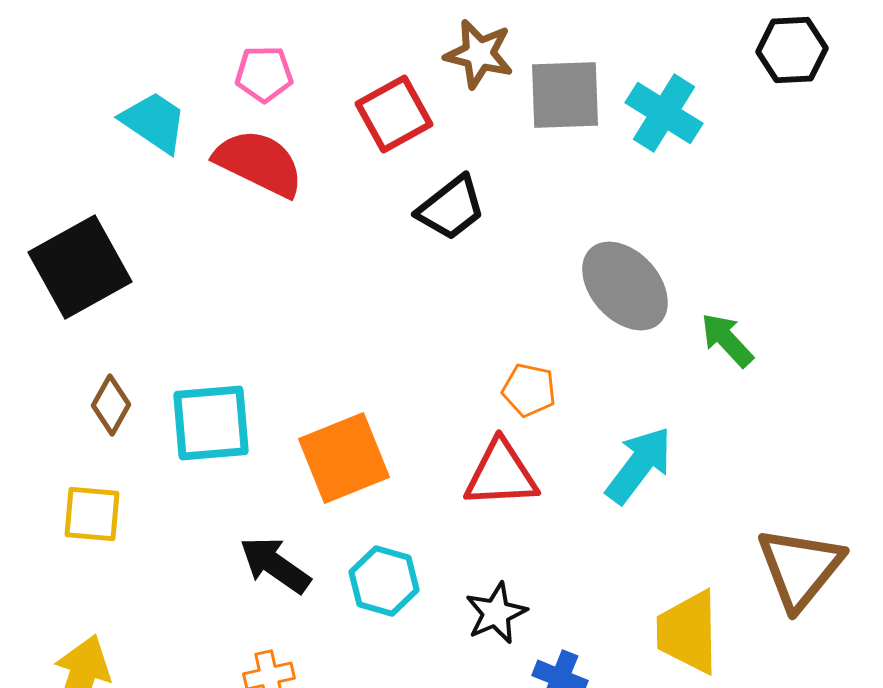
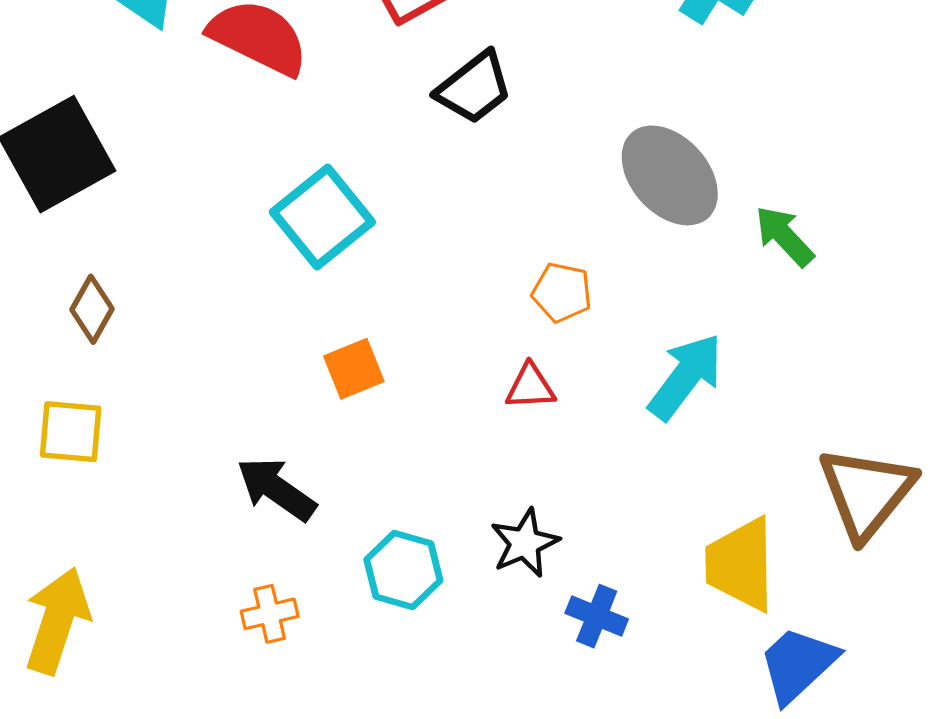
cyan square: (211, 423) -> (322, 217), moved, turned -34
orange square: (344, 458) -> (354, 369), size x0.6
red triangle: (501, 474) -> (530, 387), size x0.6
cyan hexagon: (384, 581) -> (403, 570), moved

